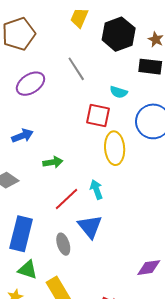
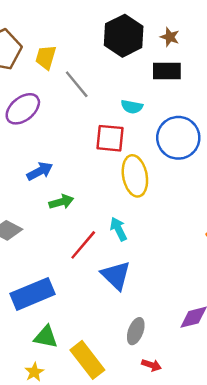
yellow trapezoid: (79, 18) -> (46, 57), moved
blue arrow: (22, 136) -> (40, 171), moved
blue rectangle: (21, 234) -> (33, 294), turned 60
gray ellipse: (63, 244) -> (136, 331), moved, turned 45

